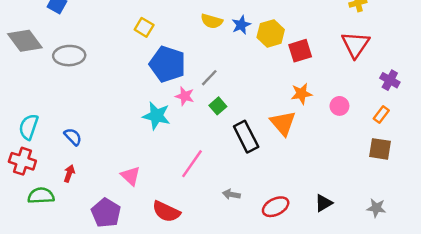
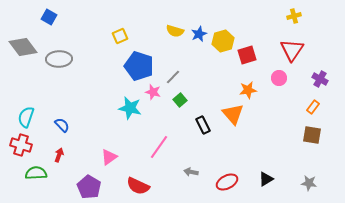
yellow square: (144, 27) -> (120, 36), turned 35
pink circle: (339, 106) -> (279, 78), moved
black rectangle: (246, 137) -> (203, 125), size x0.7
pink triangle: (131, 176) -> (109, 157), turned 42

